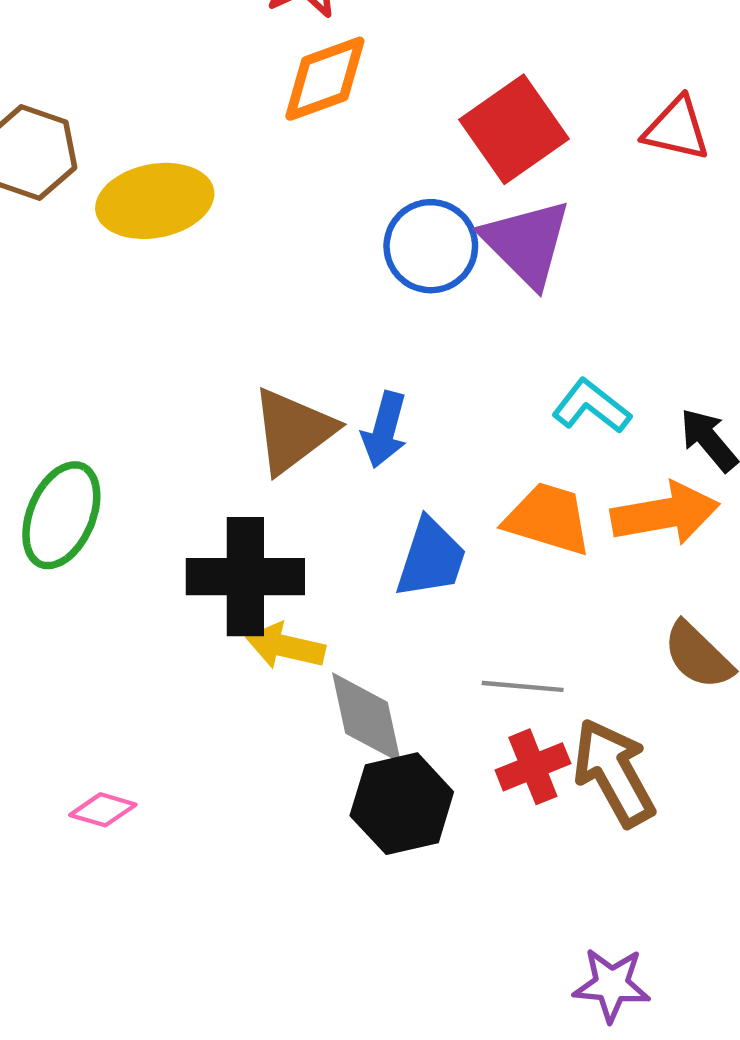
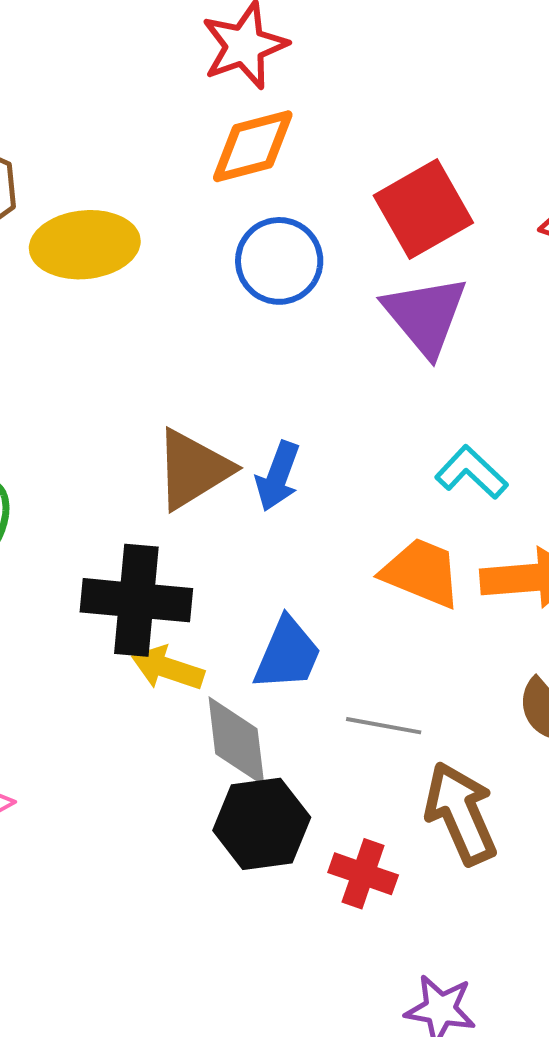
blue circle: (431, 246) -> (279, 261), moved
blue trapezoid: (431, 558) -> (288, 654), moved
red cross: (533, 767) -> (363, 874), moved, turned 36

